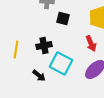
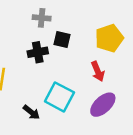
black cross: (44, 45) -> (38, 52), moved

